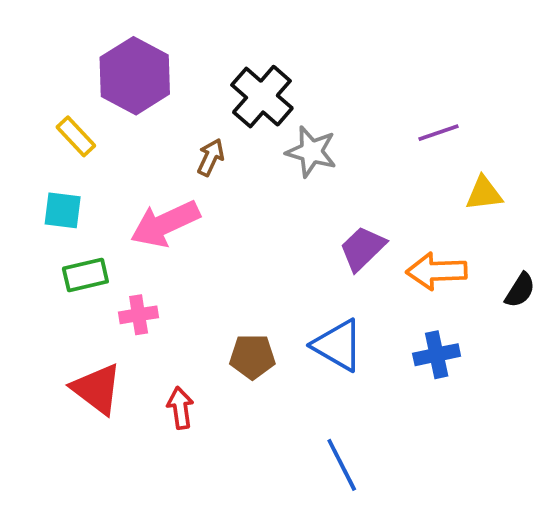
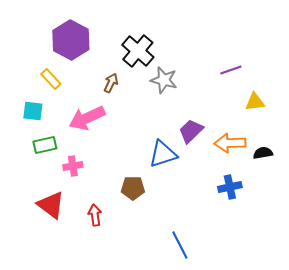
yellow rectangle: (76, 136) -> (51, 79), moved
black semicircle: (520, 290) -> (263, 153), moved, turned -132
blue triangle: (338, 345) -> (163, 154), moved, turned -48

